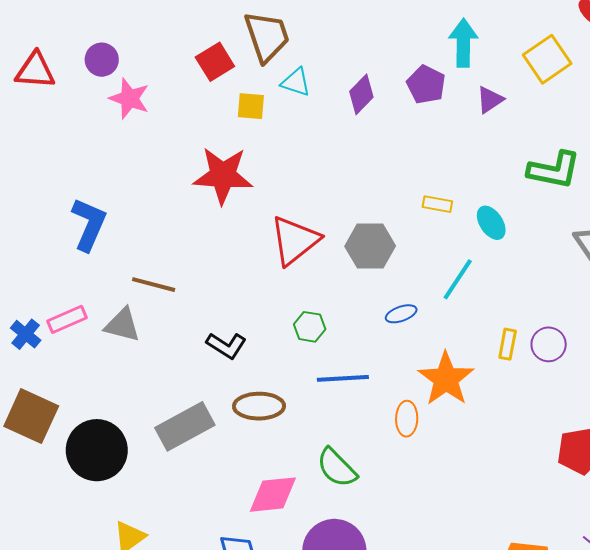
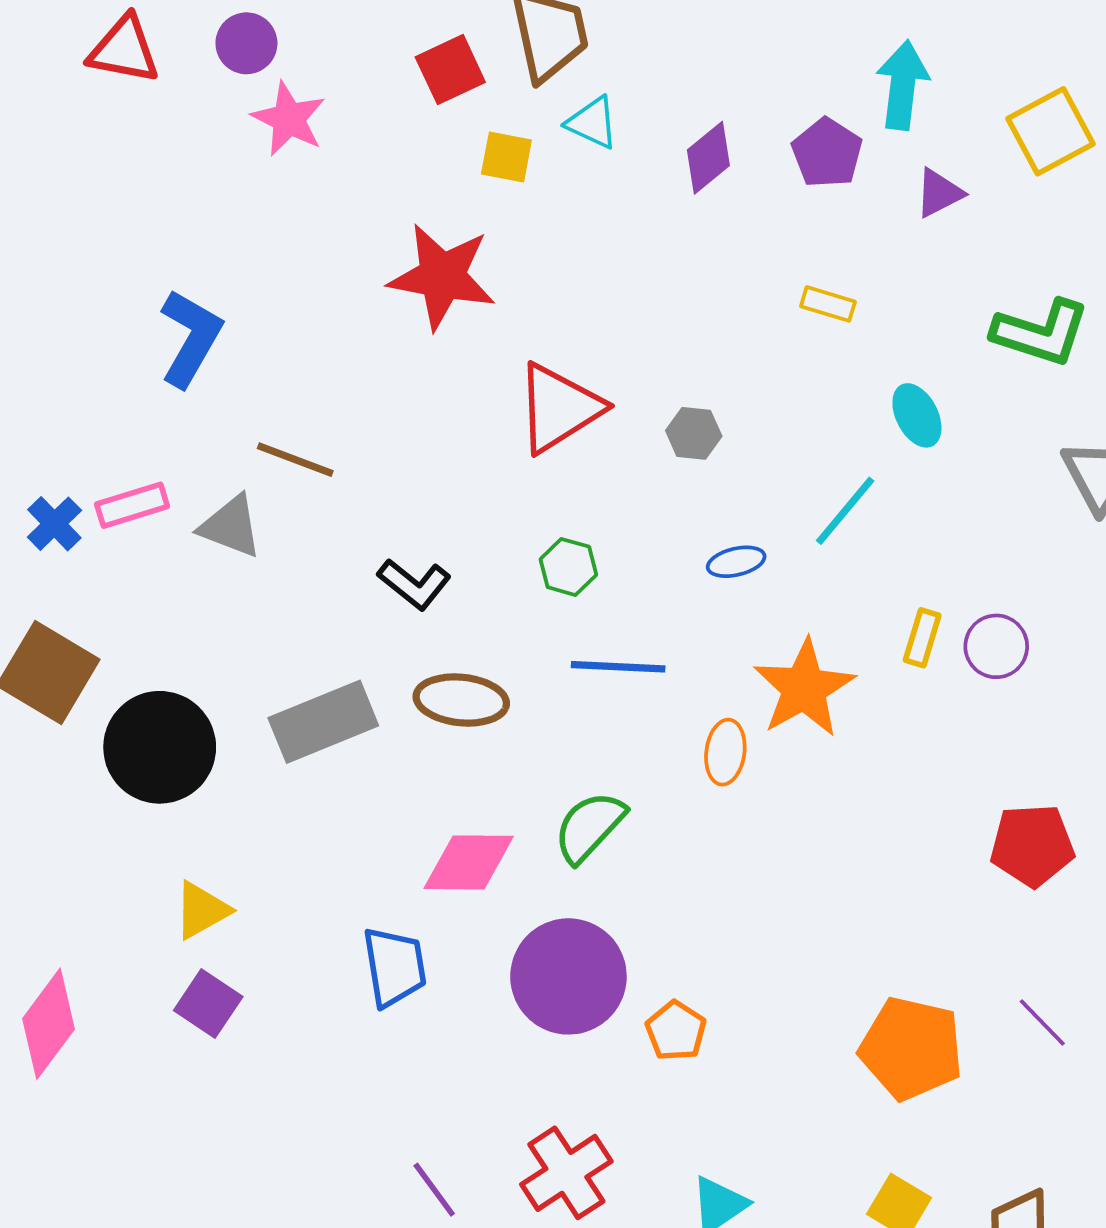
yellow rectangle: (437, 204) -> (828, 304), moved
gray hexagon: (370, 246) -> (694, 433), size x0.6
green semicircle: (337, 468) -> (589, 827), turned 81

